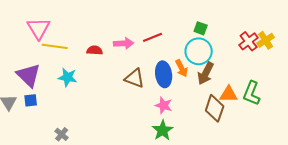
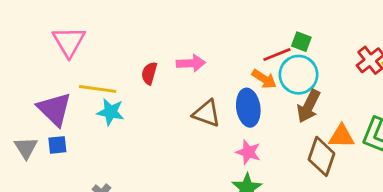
red line: (153, 37) -> (277, 55), moved
yellow line: (55, 46) -> (98, 89), moved
red semicircle: (95, 50) -> (149, 73), turned -77
orange arrow: (182, 68) -> (264, 79), moved, turned -30

